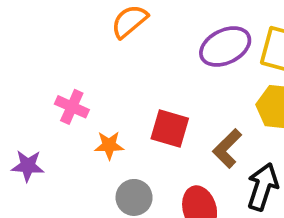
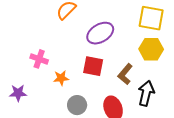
purple ellipse: (225, 47) -> (100, 33), moved

